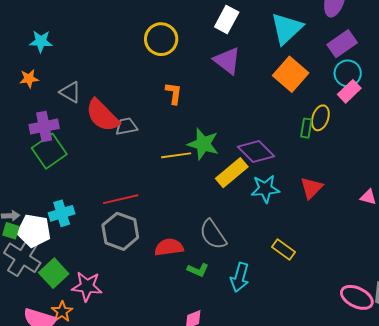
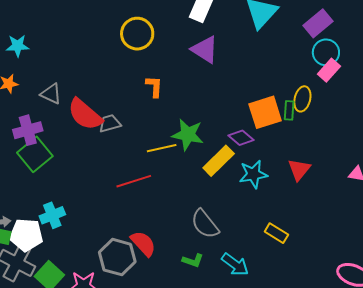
orange square: (291, 74) -> (265, 112), moved, turned 36
purple diamond: (256, 151) -> (241, 138), size x0.7
red line: (121, 199) -> (134, 181), moved
gray hexagon: (120, 231) -> (117, 257), moved
red semicircle: (169, 247) -> (143, 244), moved, turned 60
cyan arrow: (240, 277) -> (235, 265), turned -64

